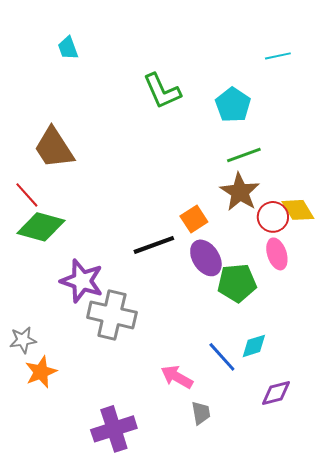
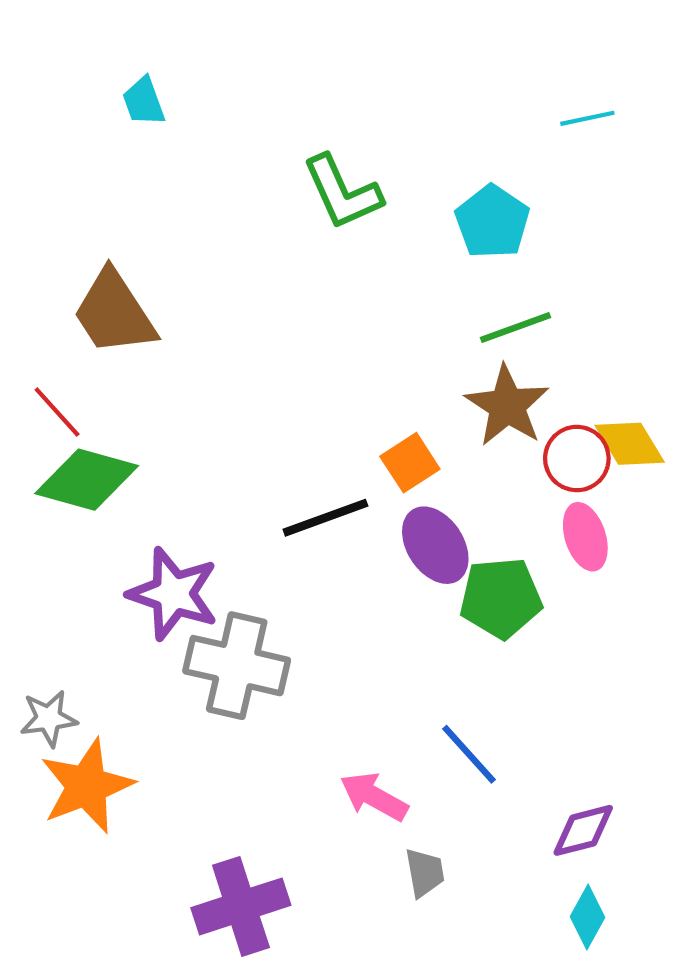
cyan diamond: (254, 346) -> (587, 917), moved, turned -44
orange star: (41, 372) -> (87, 786), size x1.4

